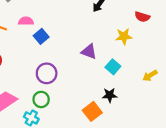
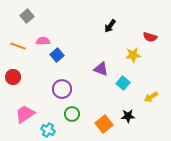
yellow arrow: (150, 76) -> (151, 97), moved
black star: (110, 95) -> (128, 116), moved
green circle: (41, 99) -> (72, 114), moved

